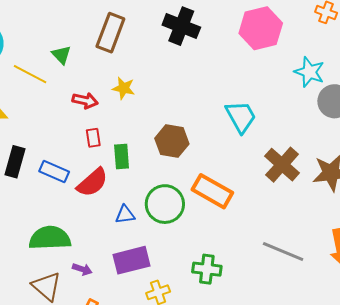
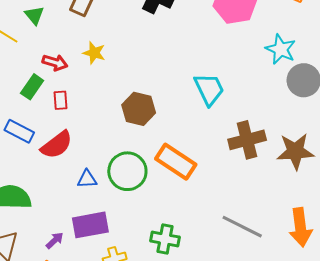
green rectangle: (122, 156) -> (32, 87), moved, turned 35
brown cross: (282, 165) -> (247, 140), turned 30
purple arrow: (82, 269) -> (55, 240), moved, turned -66

